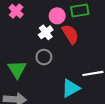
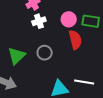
white cross: (46, 32) -> (39, 21), moved

